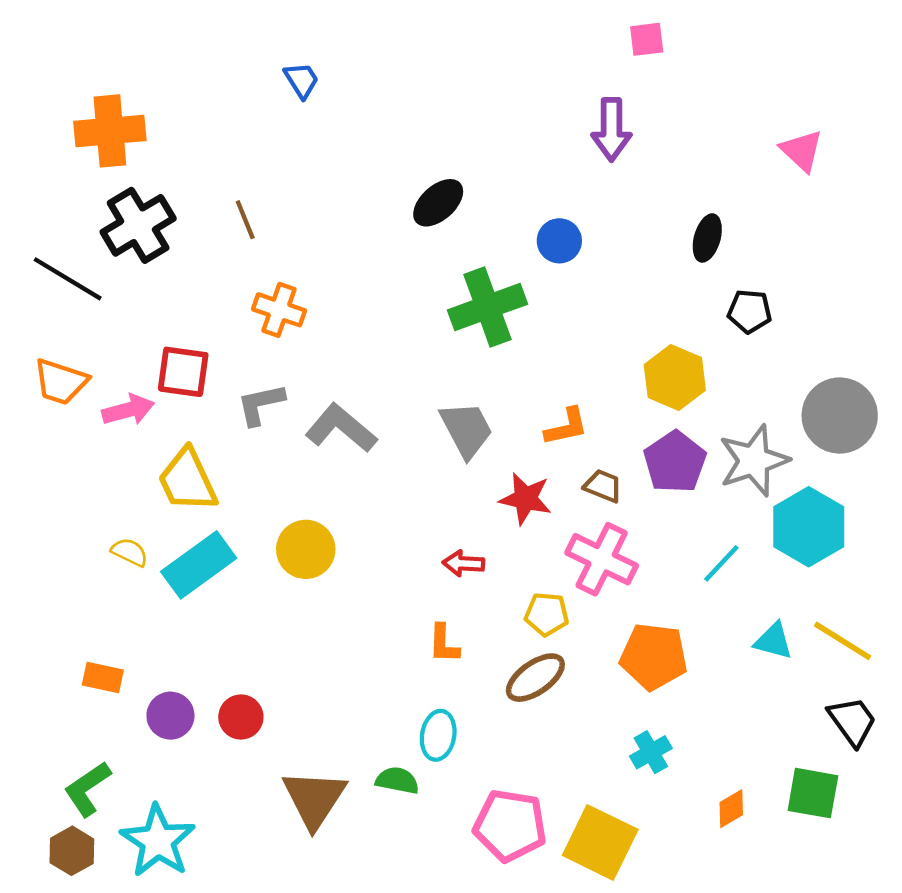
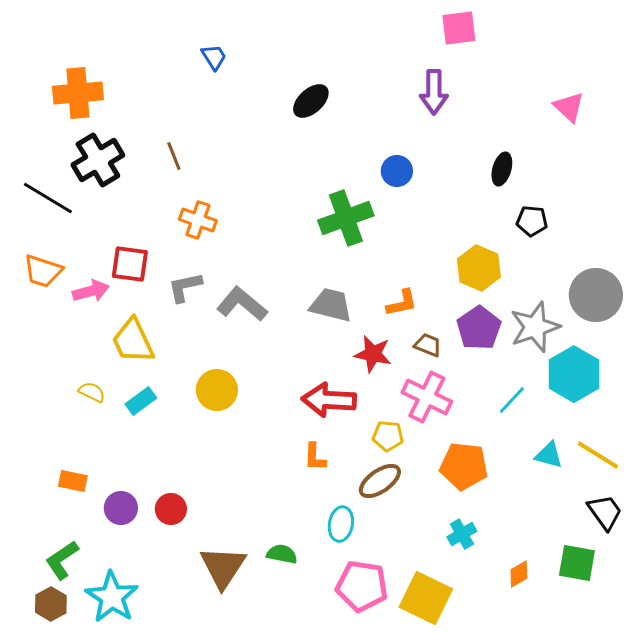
pink square: (647, 39) -> (459, 28), size x1.4
black ellipse: (438, 203) -> (311, 101), moved
gray trapezoid: (466, 430) -> (331, 305), turned -48
red arrow: (464, 563) -> (329, 400), size x1.8
cyan rectangle: (199, 565) -> (141, 401), size x0.6
cyan ellipse: (438, 735) -> (341, 524), moved

